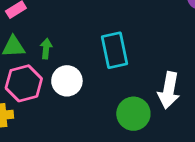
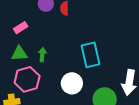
white circle: (67, 81) -> (72, 83), moved

